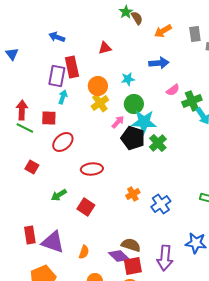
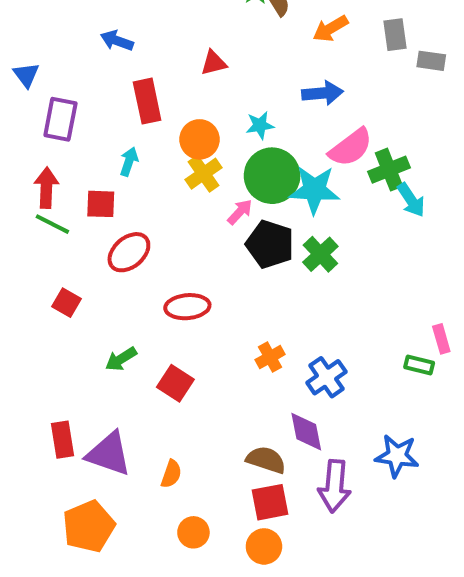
purple rectangle: (57, 76) -> (60, 119), moved
pink semicircle: (173, 90) -> (351, 147), size x1.6
green circle: (134, 104) -> (272, 176), size x1.4
cyan star: (144, 122) -> (314, 190), moved
purple diamond: (119, 256) -> (306, 432), moved, turned 35

